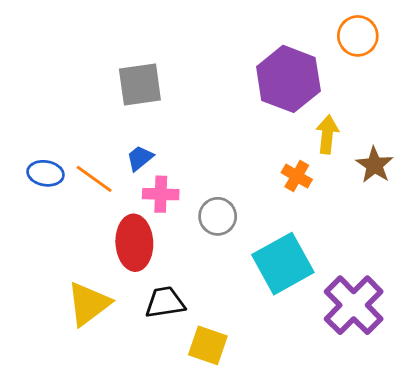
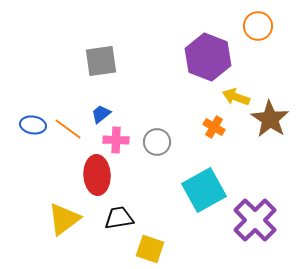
yellow arrow: (327, 134) -> (236, 97), turned -76
brown star: (374, 165) -> (270, 119), size x1.4
gray circle: (218, 216) -> (157, 142), moved

